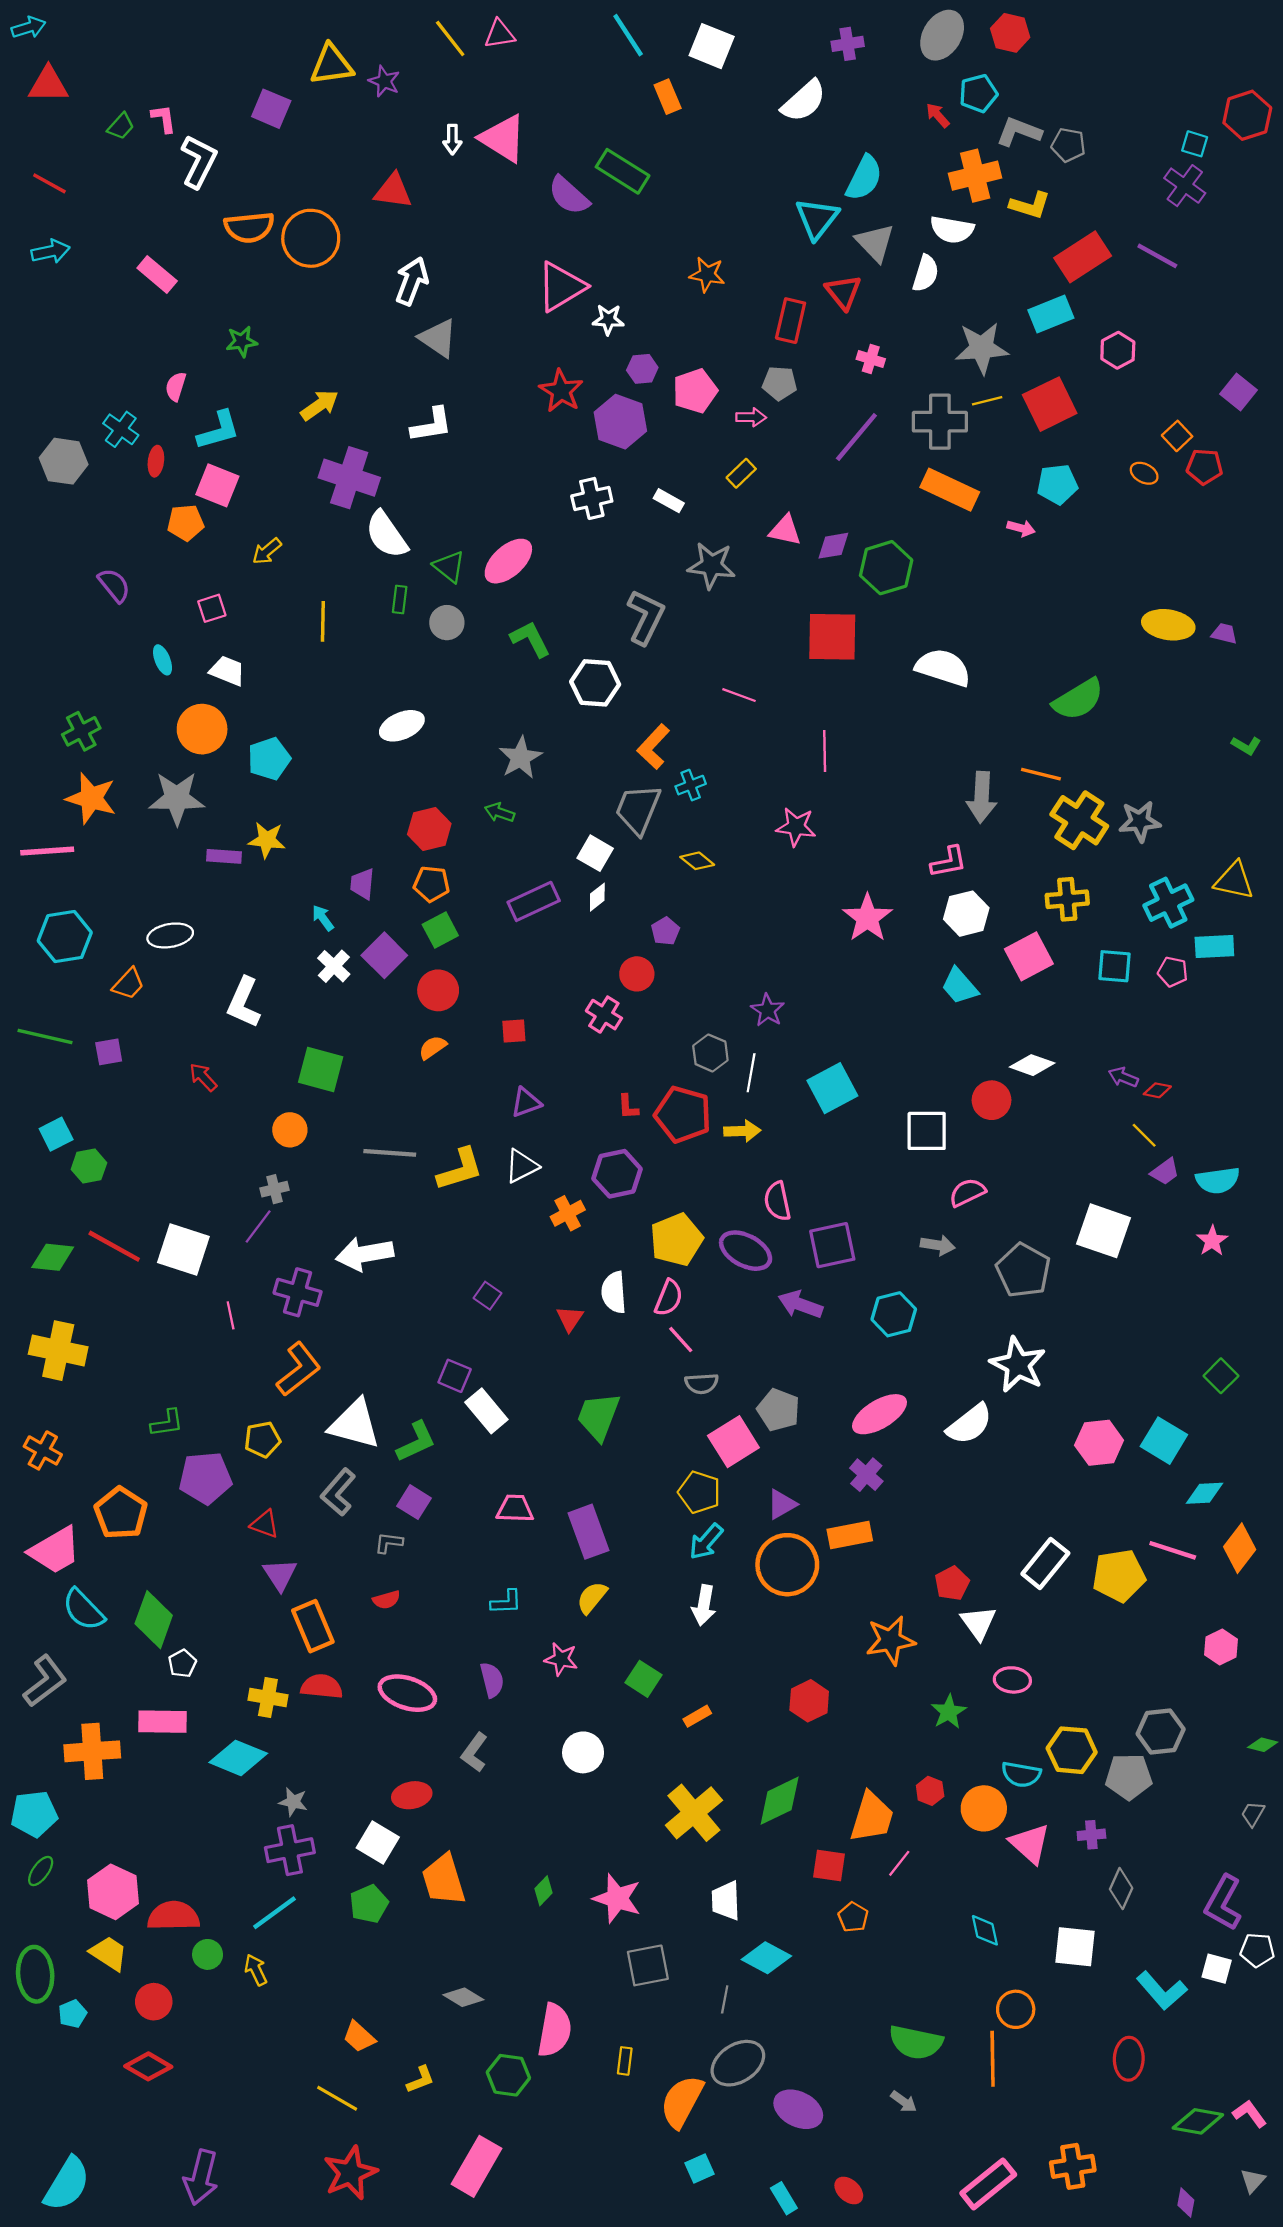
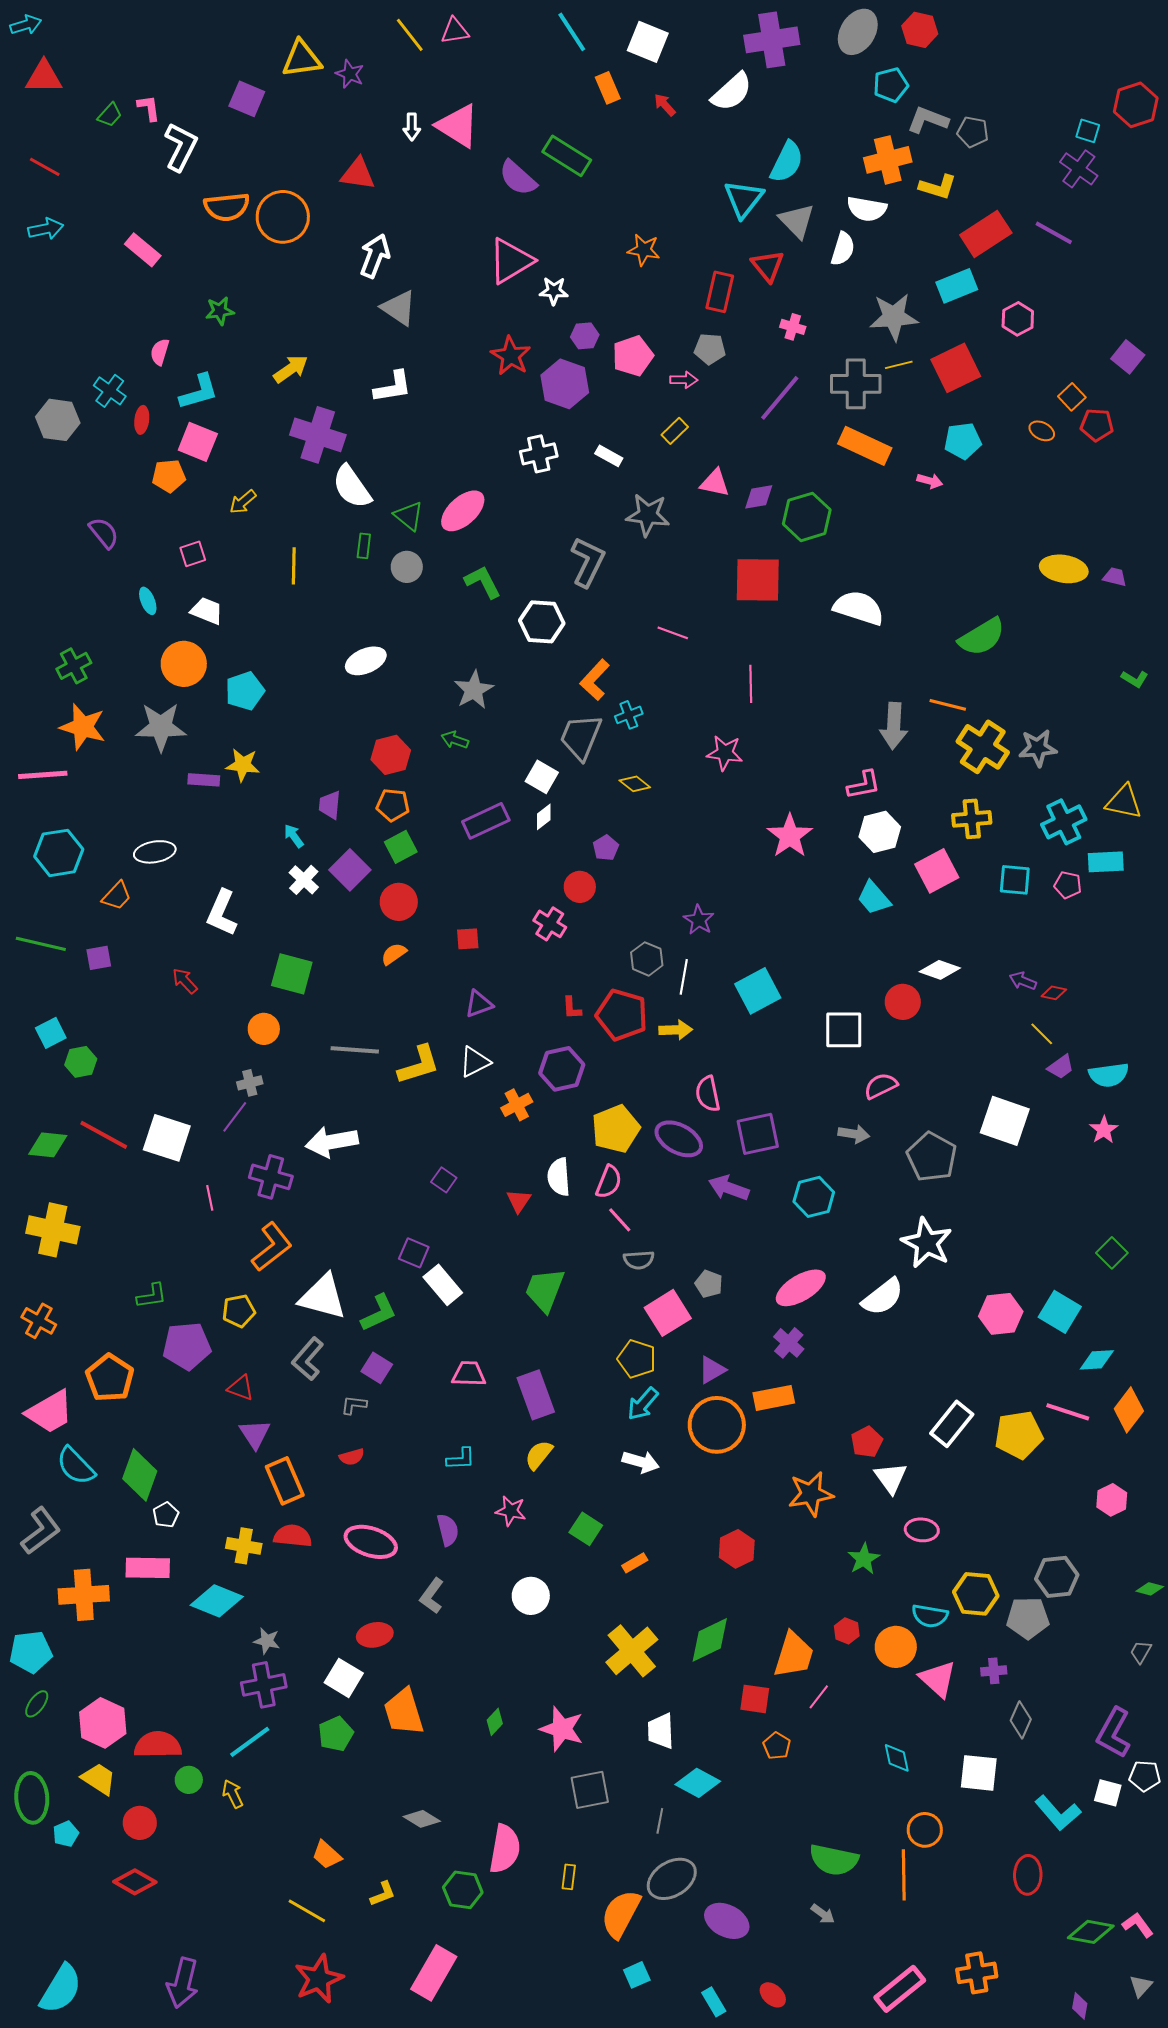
purple cross: (848, 44) -> (772, 40), size x1.8
red arrow: (938, 115) -> (665, 105), moved
gray pentagon: (778, 1410) -> (709, 1284), size x0.7
white arrow: (704, 1605) -> (641, 1462), turned -84

